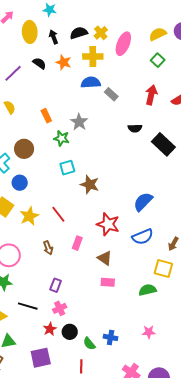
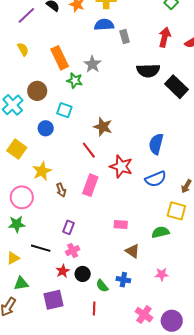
gray rectangle: (111, 94) -> (125, 37), turned 32
orange rectangle: (46, 116) -> (60, 58), size x1.6
black semicircle: (135, 128) -> (148, 71), size x1.6
cyan square: (67, 168) -> (64, 110), moved, turned 35
blue circle: (20, 183) -> (46, 128), moved
blue semicircle: (143, 202) -> (156, 144), turned -30
red line: (58, 214) -> (89, 150), moved
yellow star: (29, 216) -> (42, 171), moved
pink rectangle: (77, 243) -> (90, 185), size x1.5
brown triangle: (105, 258) -> (133, 251), moved

